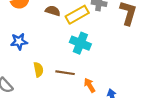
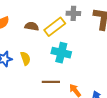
yellow semicircle: (38, 70) -> (25, 58), moved

